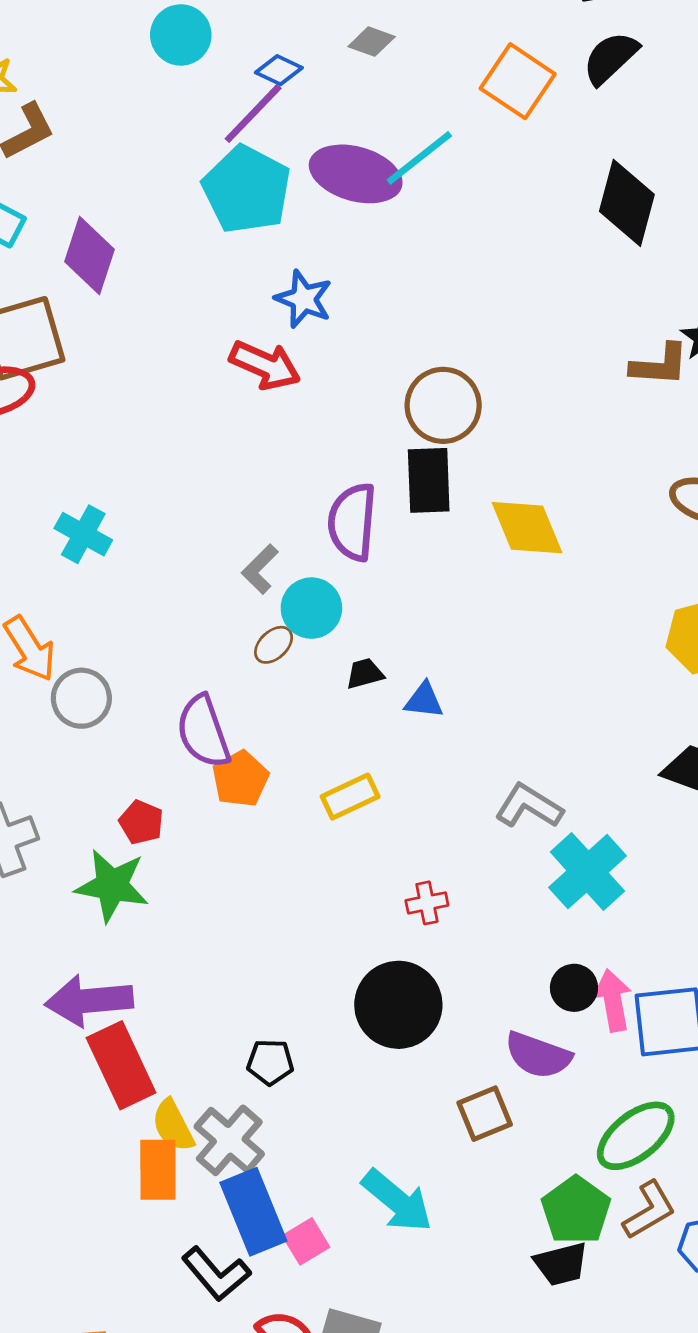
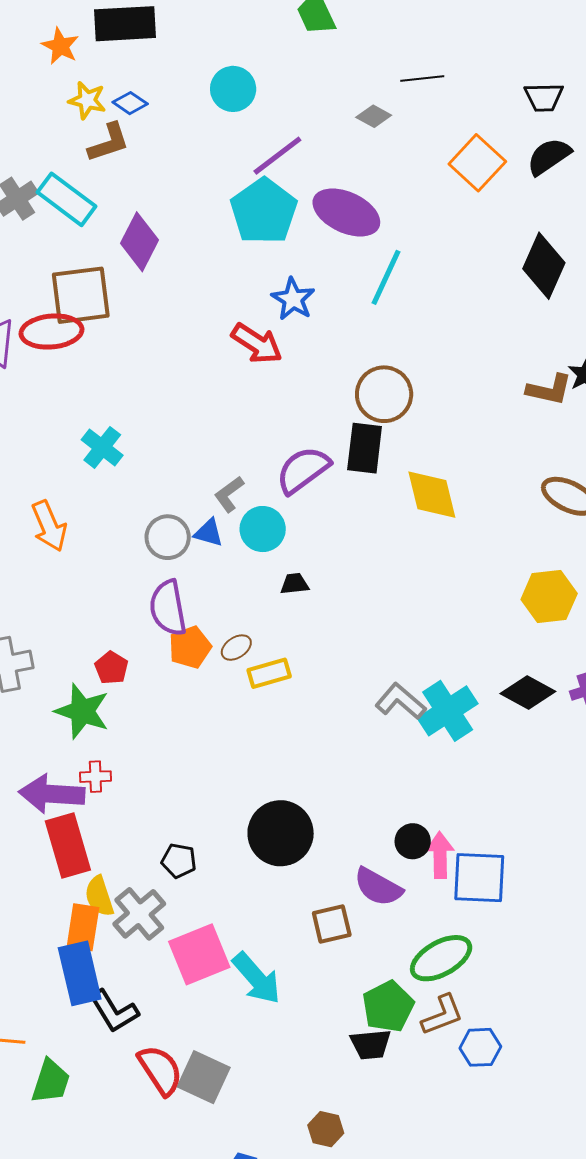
blue diamond: (279, 70) -> (130, 103), moved
cyan line: (419, 158) -> (386, 277), moved, turned -36
purple semicircle: (352, 522) -> (303, 470), turned 40
brown ellipse: (274, 645) -> (236, 648), moved
gray circle: (81, 698) -> (168, 537), moved
blue triangle: (424, 700) -> (209, 533), moved
cyan cross: (588, 872) -> (448, 711), moved
red cross: (427, 903) -> (95, 777), moved
blue rectangle: (253, 1212) -> (80, 973), moved
pink square: (306, 1241) -> (199, 954), moved, size x1.8

